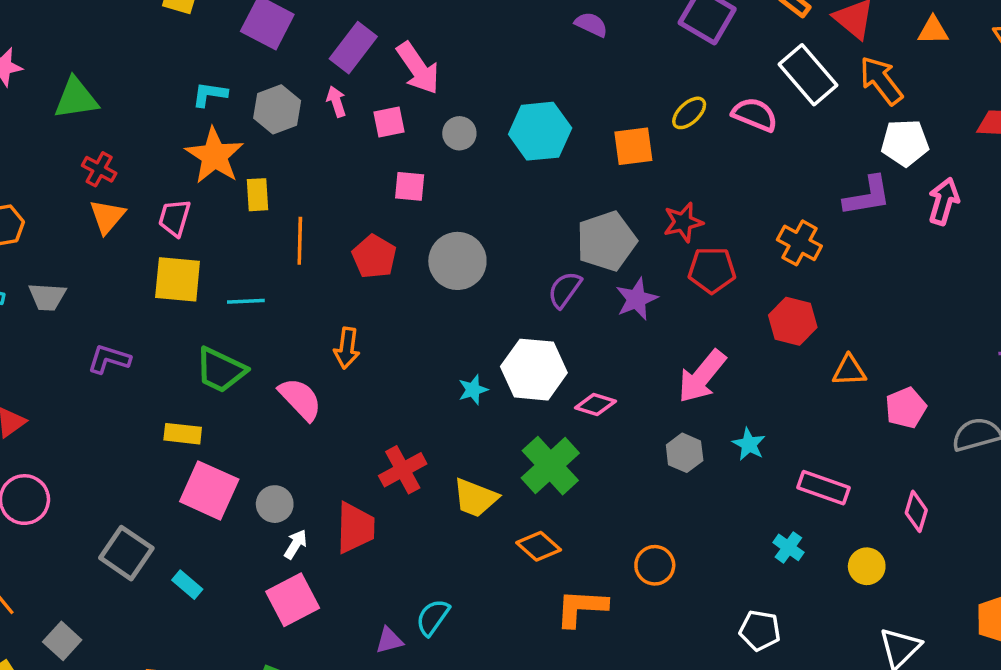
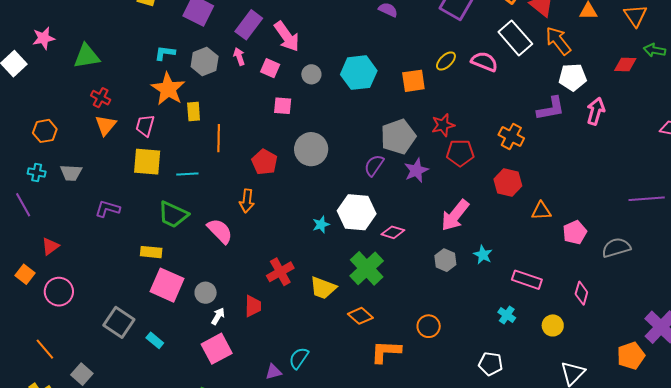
pink square: (389, 122) -> (270, 68), turned 36
red pentagon: (374, 257) -> (264, 162), moved
red trapezoid: (355, 528) -> (253, 306), size x0.7

